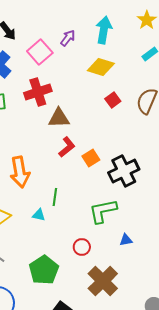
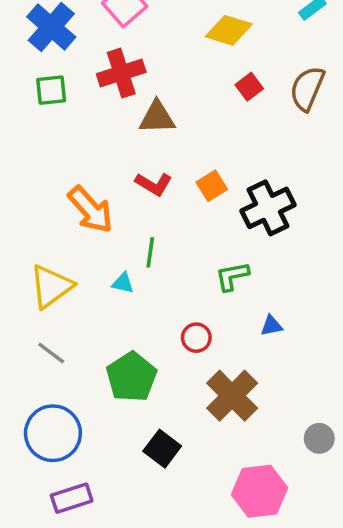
red L-shape: (67, 147) -> (154, 184), moved, turned 70
orange arrow: (20, 172) -> (90, 210), turned -32
green L-shape: (103, 211) -> (232, 276), size x0.7

